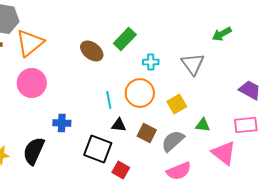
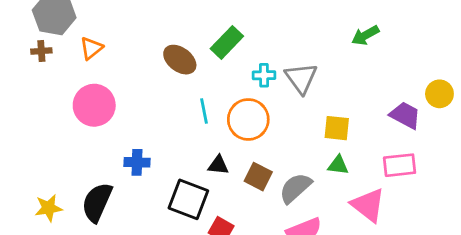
orange triangle: (30, 43) -> (91, 48), size x0.6
gray triangle: (193, 64) -> (301, 78), moved
cyan line: (109, 100) -> (204, 111), moved
yellow square: (177, 104) -> (337, 128), moved, turned 36

